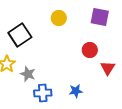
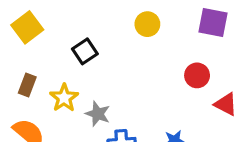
black square: (20, 35) -> (85, 51), size x0.7
red triangle: (108, 68) -> (226, 104), turned -35

